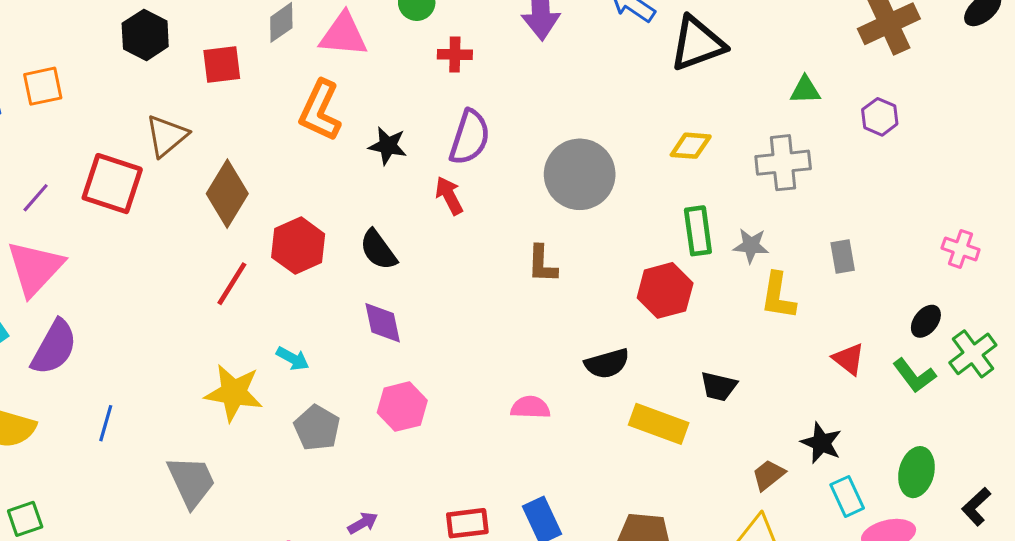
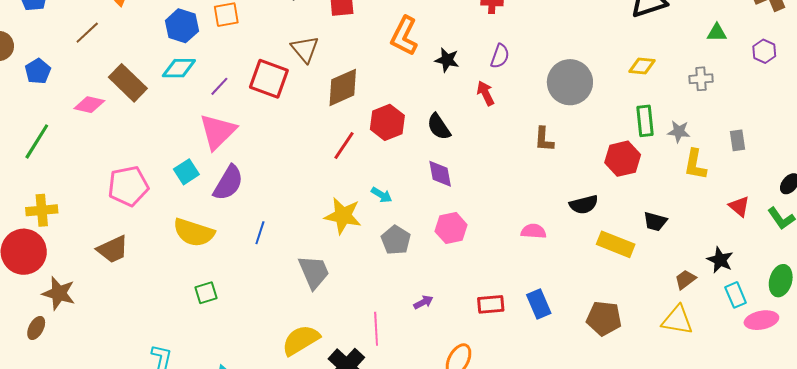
brown triangle: (167, 136) -> (305, 49), turned -32
purple semicircle: (470, 137) -> (500, 56), size x0.7
gray cross: (783, 163) -> (701, 79), size x0.7
brown diamond: (227, 194) -> (343, 87), turned 33

